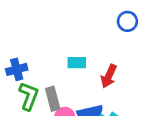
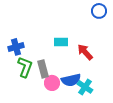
red arrow: (109, 76) -> (85, 52), turned 114

